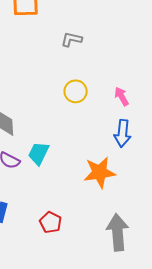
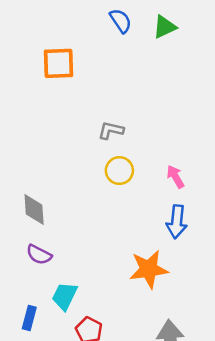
gray L-shape: (72, 39) -> (111, 130), moved
cyan trapezoid: (39, 153) -> (65, 296), moved

